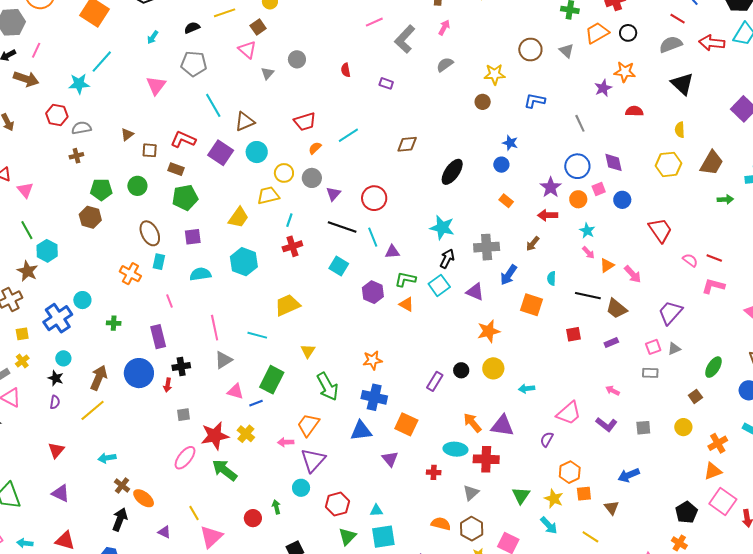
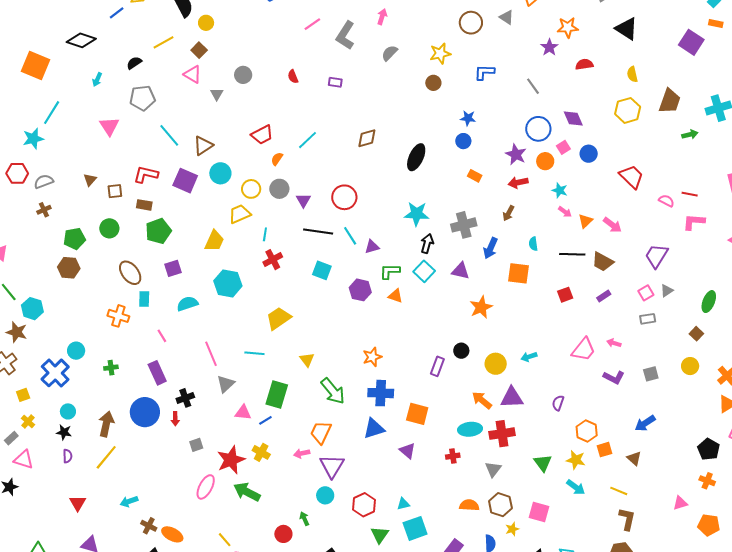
yellow circle: (493, 368) -> (496, 364), moved
pink trapezoid: (569, 413) -> (583, 350), moved

